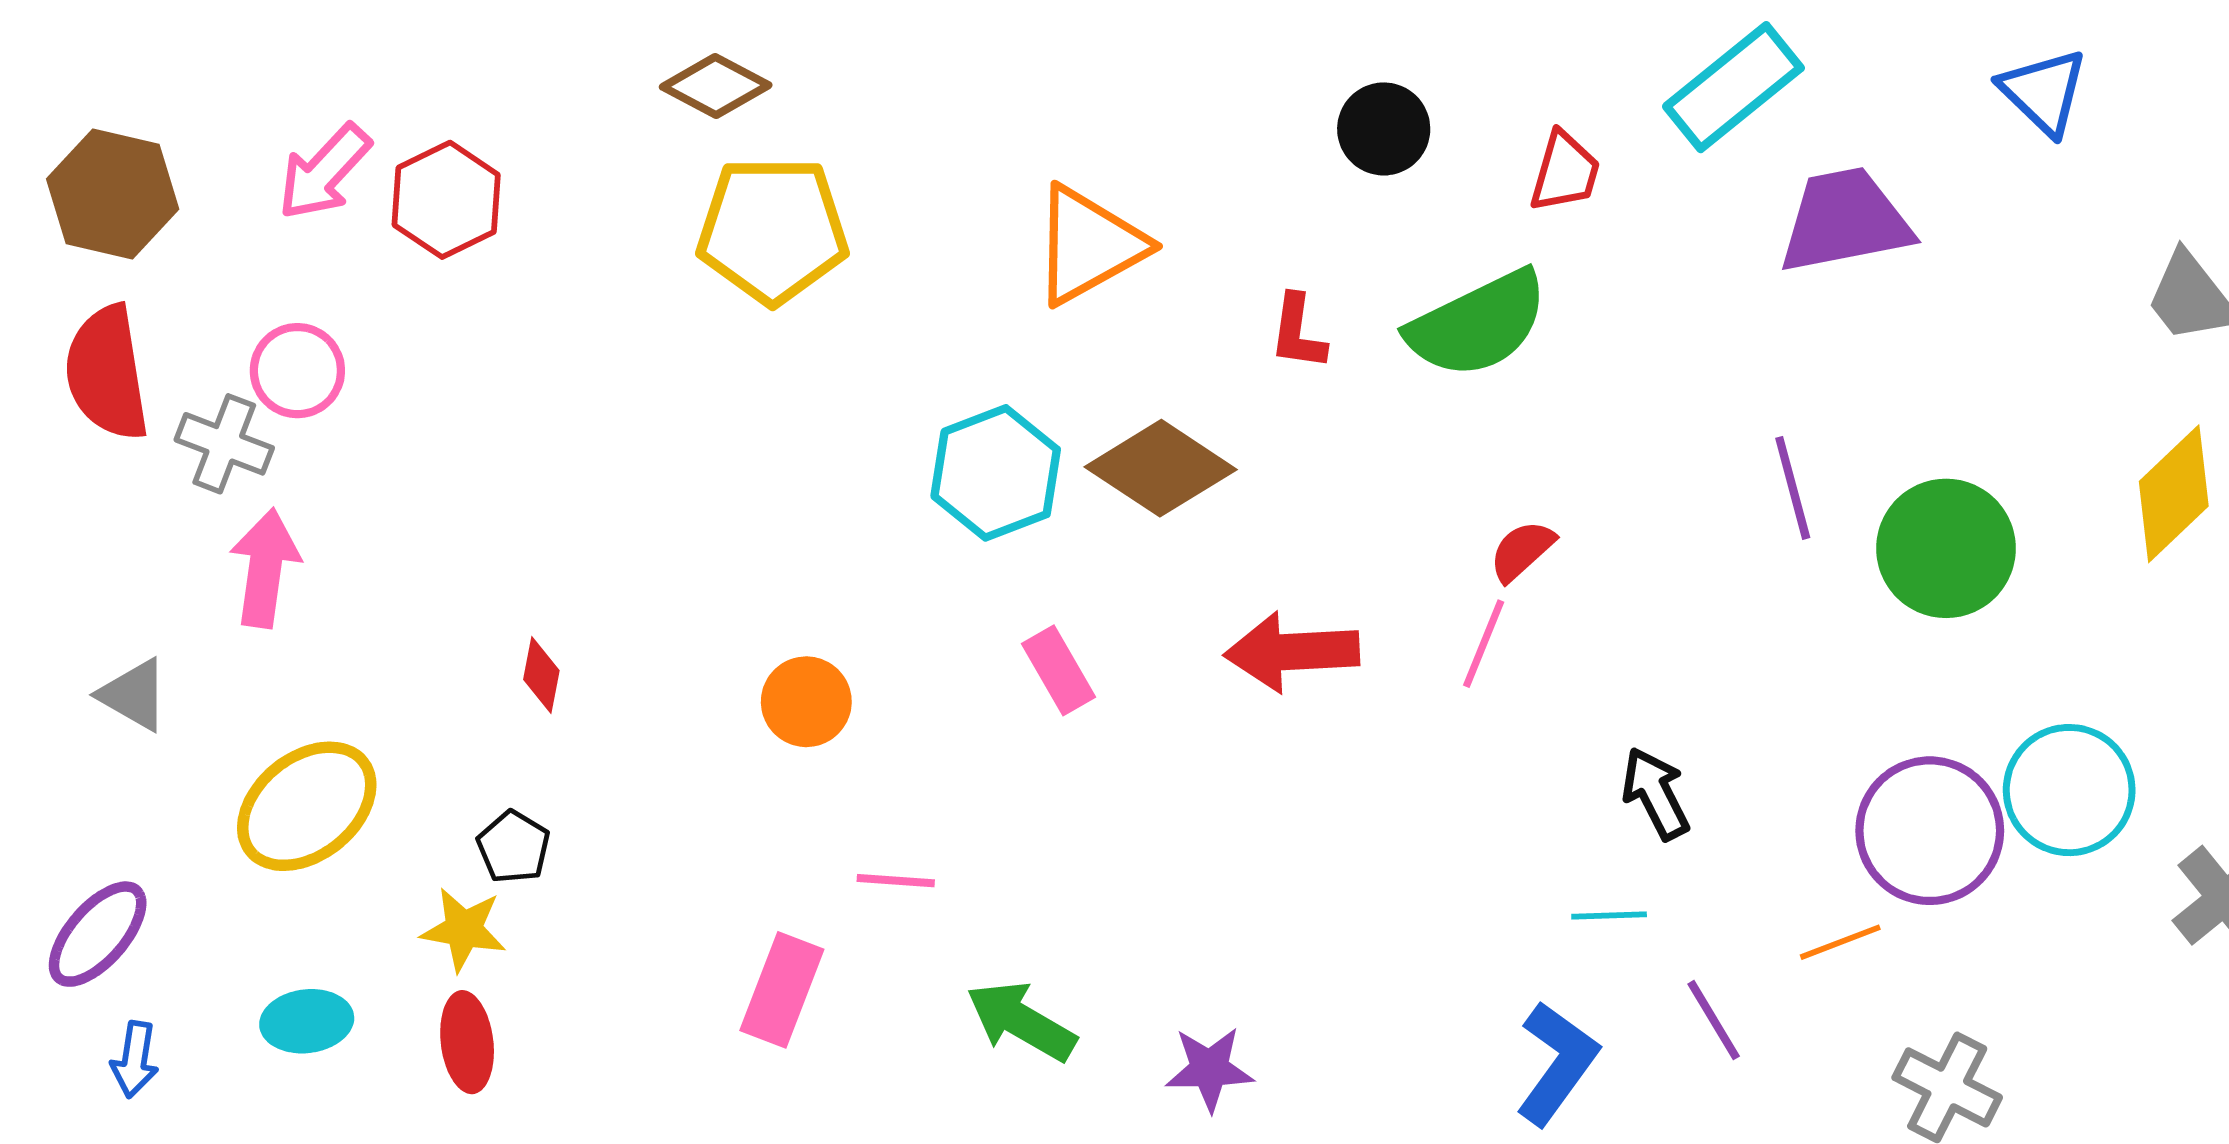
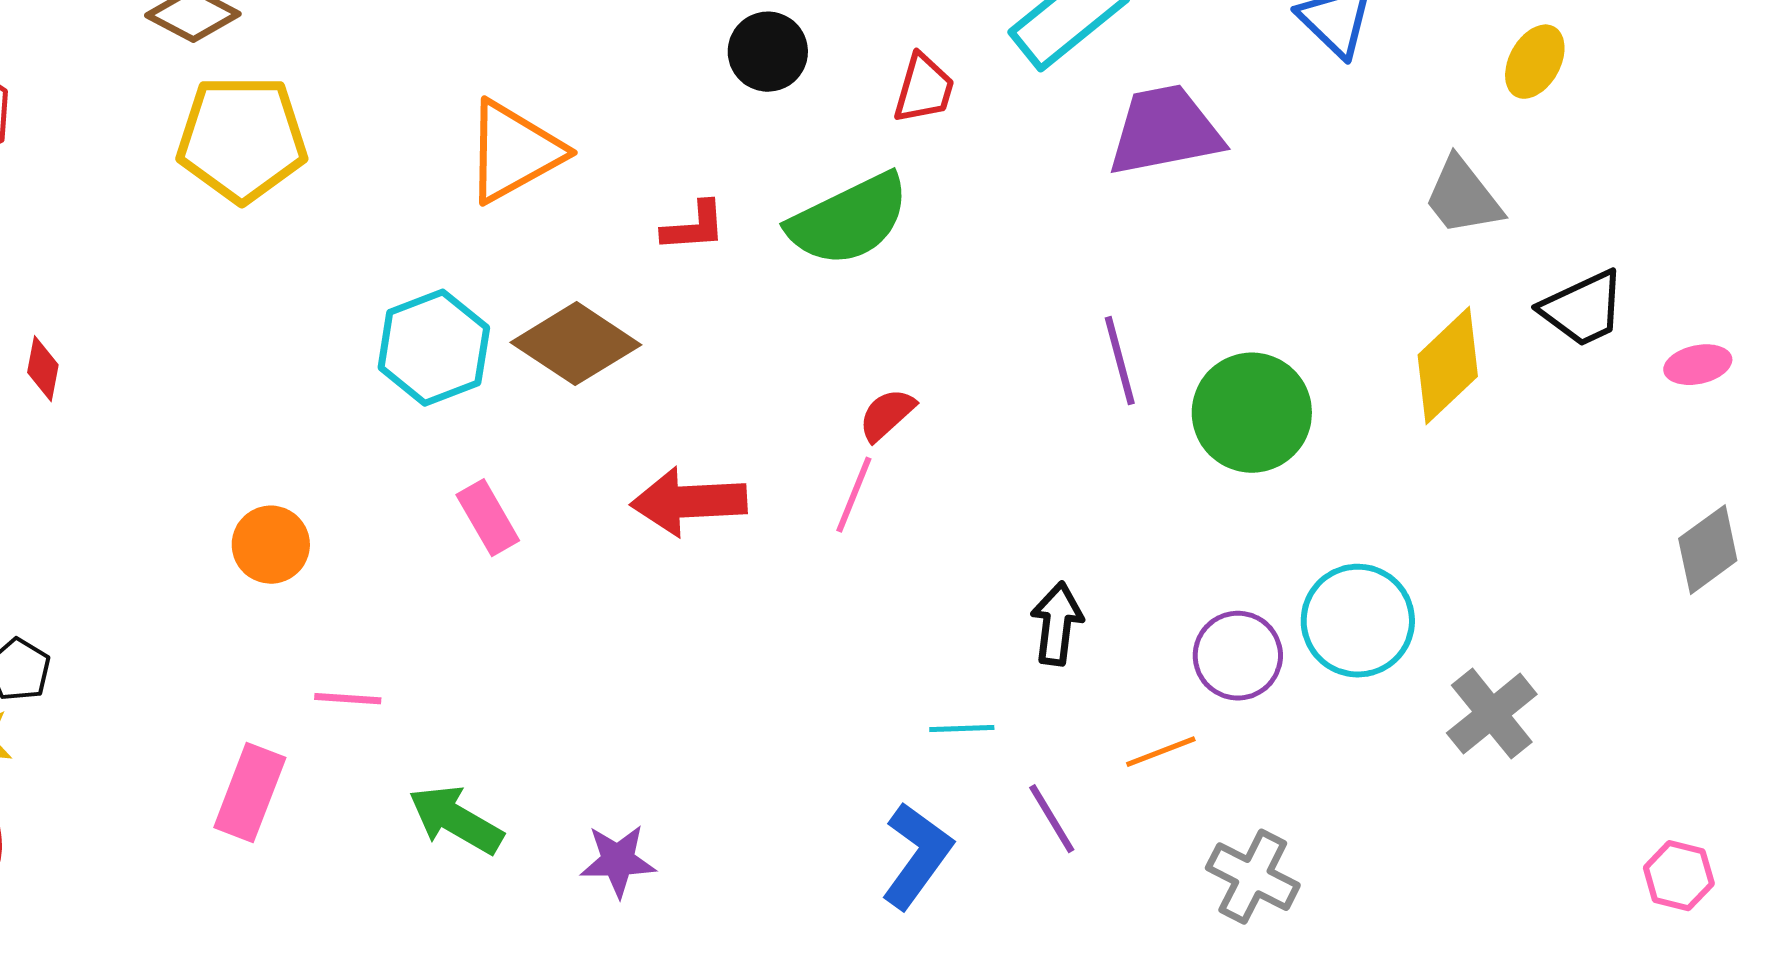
red L-shape: (1298, 332) -> (694, 227), turned -102
red diamond: (541, 675) -> (43, 369), moved
black arrow: (1656, 794) -> (1057, 624), moved, turned 34
purple circle: (1930, 831) -> (1238, 656), size x0.7

